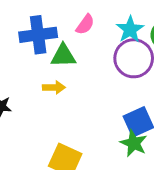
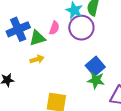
pink semicircle: (85, 24) -> (54, 28), moved

